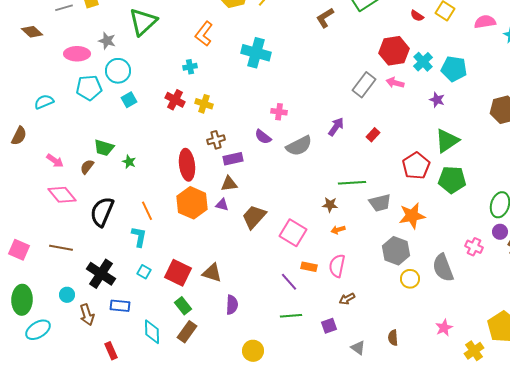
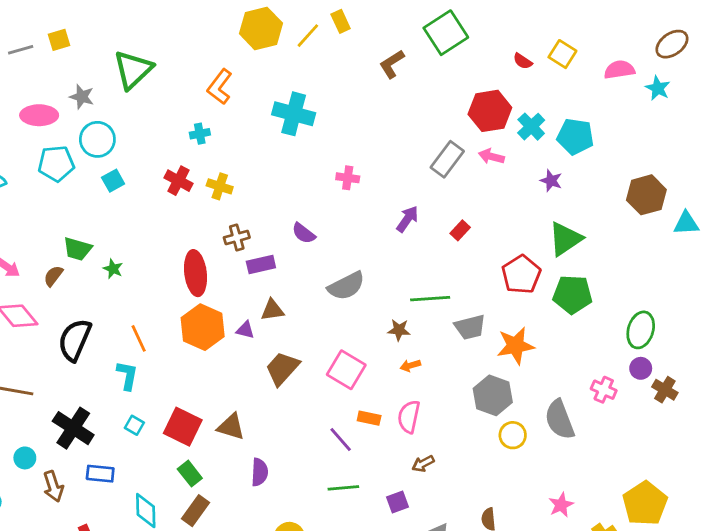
pink cross: (279, 112) -> (348, 178), moved
gray semicircle: (299, 146) -> (346, 286), moved
brown triangle: (229, 184) -> (272, 310), moved
brown trapezoid: (254, 217) -> (282, 368), moved

